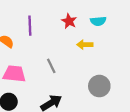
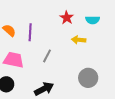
purple line: (30, 26) -> (30, 32), moved
gray line: (51, 66) -> (47, 56), turned 48

